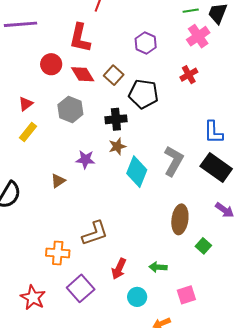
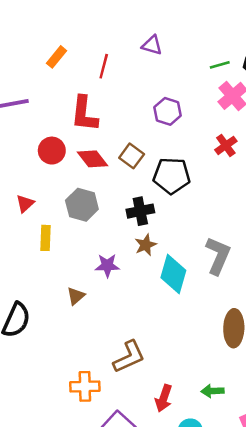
yellow rectangle: (28, 132) -> (46, 238), moved, turned -30

